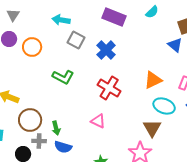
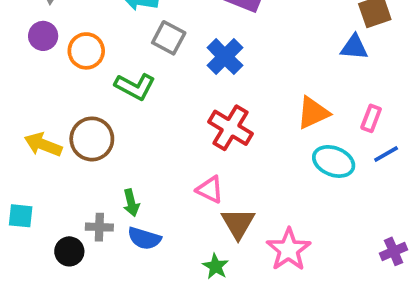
blue triangle: (175, 45) -> (354, 47), turned -35
green L-shape: (63, 77) -> (135, 87), moved
brown circle: (30, 120) -> (92, 139), moved
brown triangle: (152, 128) -> (238, 223), moved

